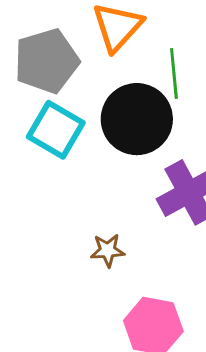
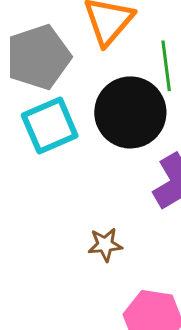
cyan square: (56, 130) -> (50, 126), turned 38

